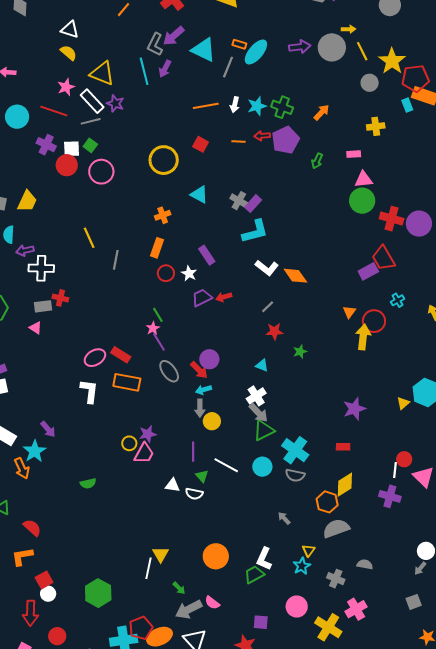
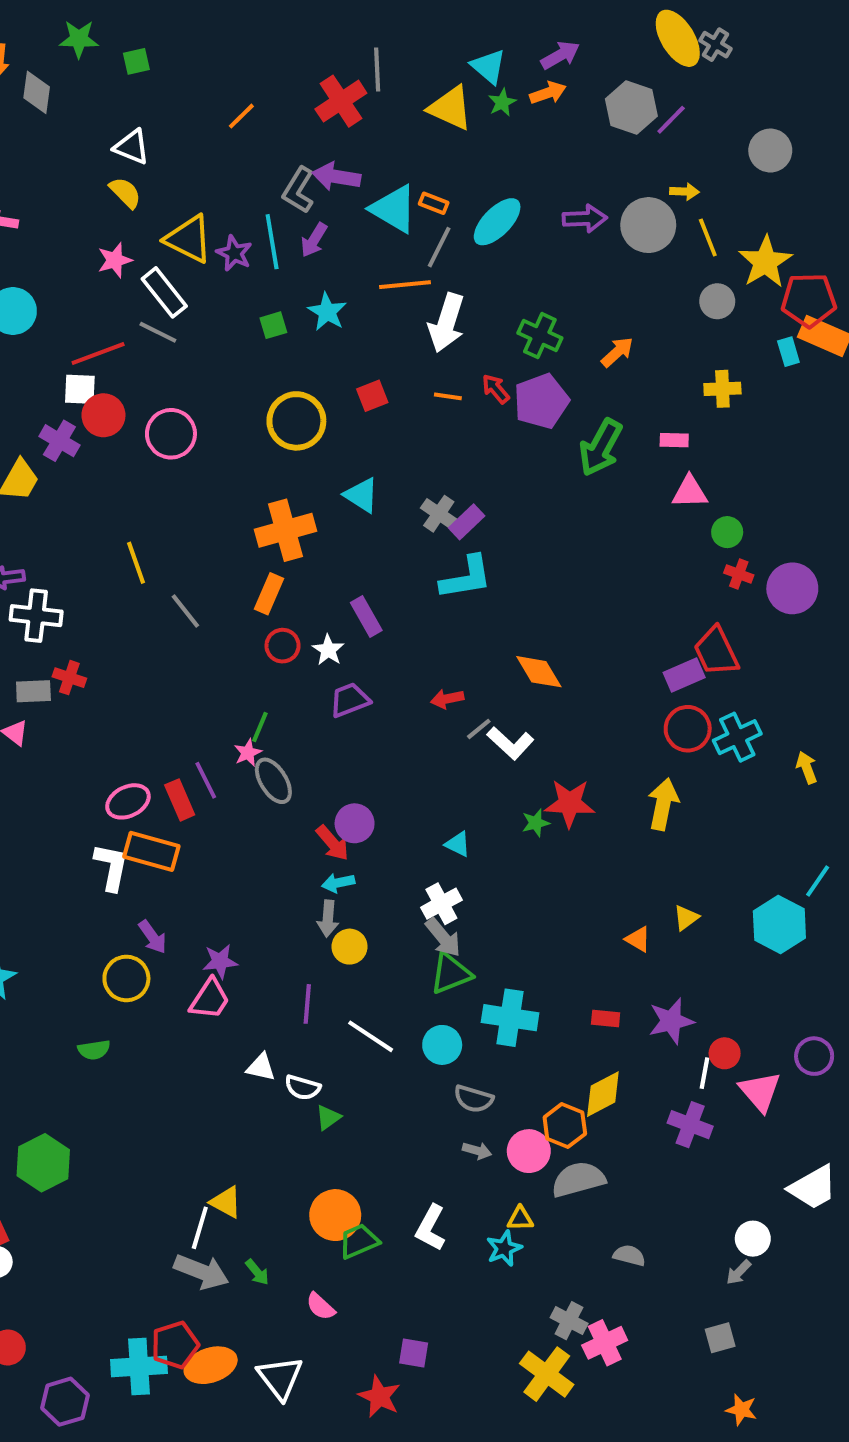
purple arrow: (174, 36) -> (336, 177), turned 45
orange rectangle: (239, 44) -> (434, 203), moved
purple star: (115, 103) -> (234, 253), moved
white arrow: (235, 105) -> (446, 323), size x1.8
orange line: (206, 106) -> (405, 285), moved
cyan star: (257, 106) -> (327, 312), moved, turned -30
red line: (54, 111) -> (98, 354), moved, turned -44
gray line: (91, 121) -> (158, 332), turned 36
red arrow: (262, 136) -> (496, 389), turned 49
red square: (201, 144) -> (372, 396), turned 35
purple cross: (46, 145) -> (59, 441), moved
green square: (90, 145) -> (273, 325), moved, turned 32
white square: (72, 149) -> (80, 389), moved
green arrow: (317, 161) -> (601, 447), size x1.8
green circle: (362, 201) -> (727, 532), moved, size x0.6
orange cross: (163, 215) -> (286, 530), size x1.8
red cross: (392, 219) -> (739, 574), size x0.6
gray line: (116, 260) -> (185, 611), turned -54
white L-shape: (267, 268) -> (510, 743), moved
red arrow: (224, 297) -> (447, 699), moved
cyan cross: (398, 300) -> (737, 737), size x1.6
orange triangle: (349, 312) -> (638, 939), moved, turned -40
green line: (158, 315) -> (260, 727), turned 49
red circle: (374, 321) -> (688, 729), moved
red star: (274, 331) -> (570, 803), moved, size x1.4
purple line: (159, 342) -> (206, 780), moved
red rectangle: (121, 355) -> (180, 800), turned 30
gray ellipse: (169, 371) -> (273, 781), moved
orange rectangle: (127, 382) -> (151, 851), moved
yellow triangle: (403, 403) -> (686, 918), moved
purple star: (354, 409) -> (671, 1021), moved
purple arrow: (48, 429) -> (153, 937), moved
yellow circle: (129, 443) -> (126, 978), moved, size x1.5
cyan cross: (295, 450) -> (510, 1018), turned -32
gray semicircle: (295, 475) -> (474, 1099), moved
green triangle: (202, 476) -> (328, 1118), moved, turned 32
gray arrow: (284, 518) -> (477, 1151), turned 144
yellow triangle: (309, 550) -> (520, 1219), turned 48
yellow triangle: (160, 554) -> (226, 1202), turned -36
green trapezoid: (254, 575) -> (359, 1241), moved
gray cross: (336, 579) -> (569, 1321), moved
green hexagon: (98, 593) -> (43, 1163), moved
pink circle: (297, 607) -> (529, 1151), moved
gray arrow: (189, 609) -> (201, 1272), moved, turned -136

